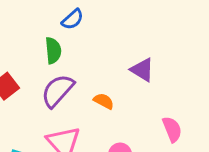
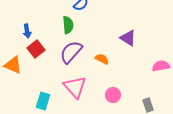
pink semicircle: (172, 129) -> (161, 66), moved, turned -78

